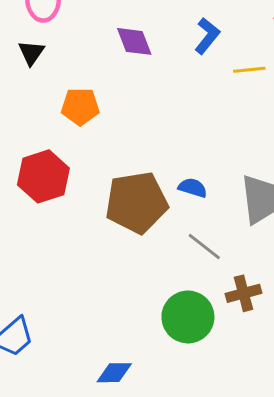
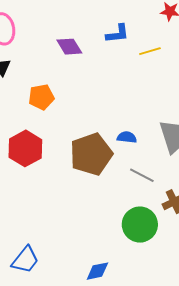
blue L-shape: (207, 36) -> (117, 34), turned 55

